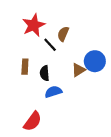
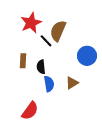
brown semicircle: (63, 34) -> (58, 31), size x1.5
brown triangle: (78, 70) -> (72, 83), moved
blue semicircle: (53, 92) -> (49, 84), turned 98

